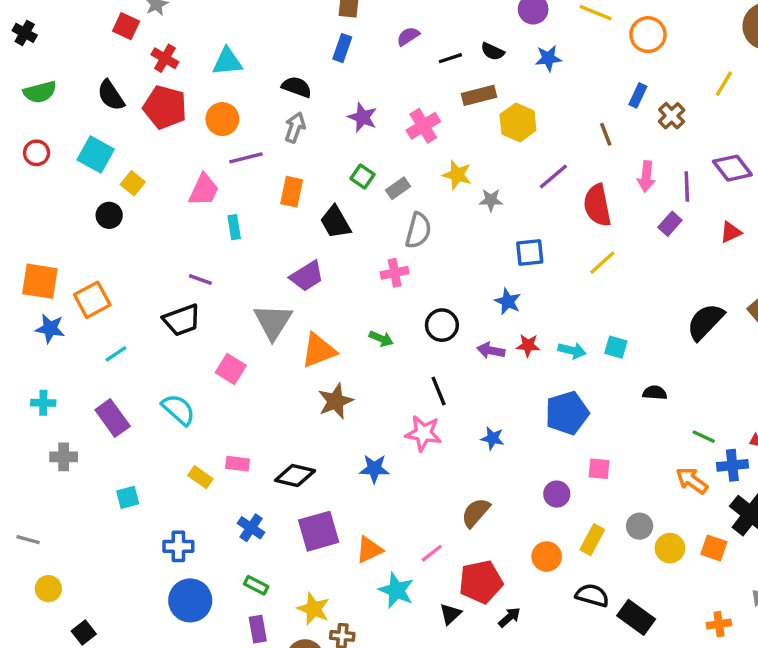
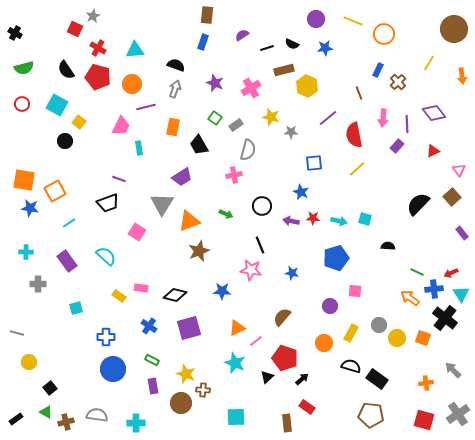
orange triangle: (369, 550) -> (237, 328), moved
red pentagon: (481, 582) -> (285, 358), turned 30

